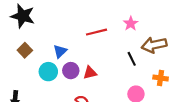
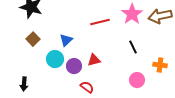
pink star: (131, 24) -> (132, 14), size x1.5
brown arrow: (154, 45) -> (160, 16), moved
purple circle: (71, 71) -> (74, 66), moved

